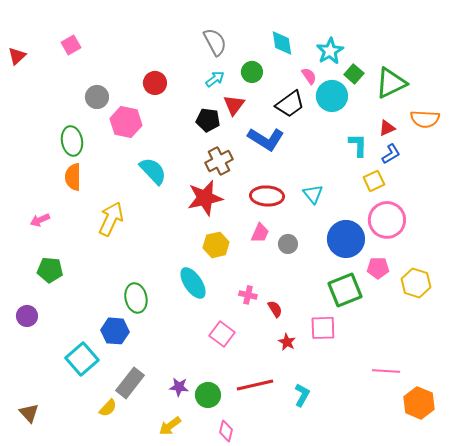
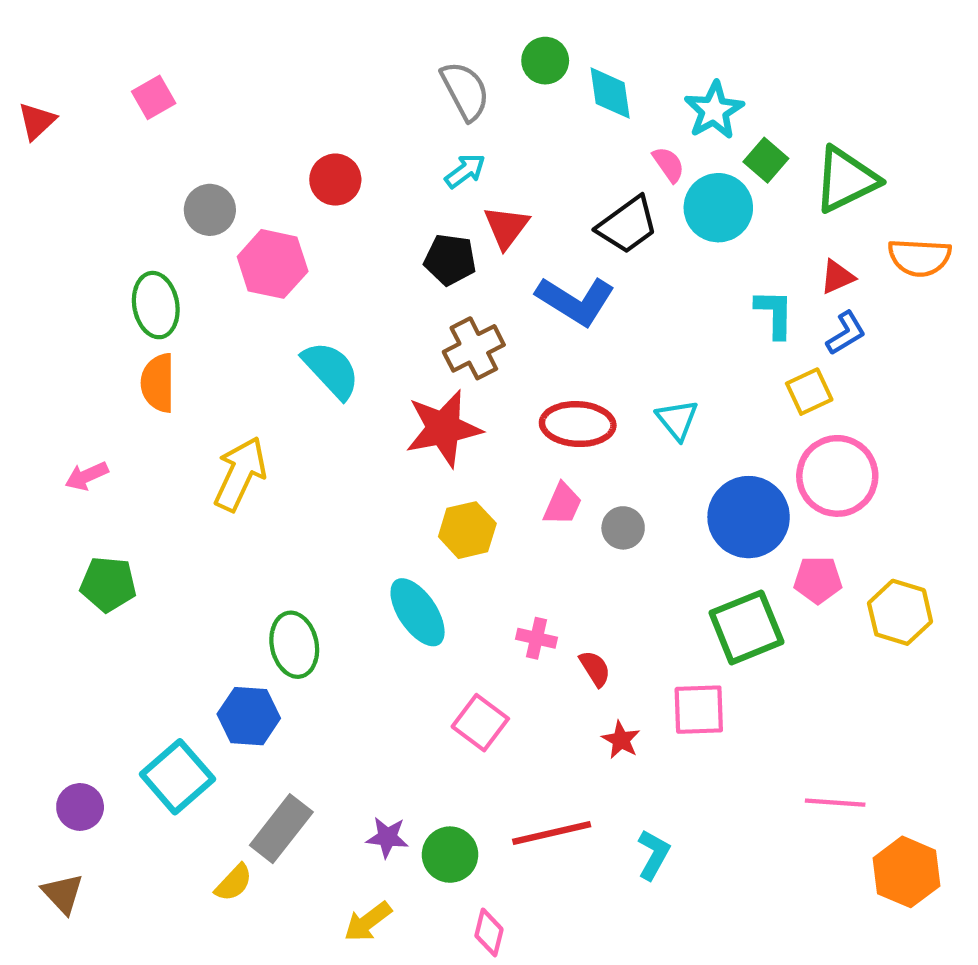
green circle: (252, 72) -> (545, 61), moved
purple circle: (27, 316) -> (80, 807), moved

